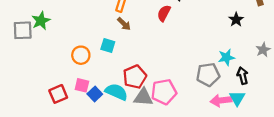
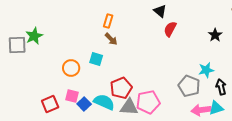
red semicircle: (164, 13) -> (170, 29), moved
gray pentagon: (208, 75) -> (189, 86), turned 30
cyan triangle: (237, 98) -> (216, 108), turned 42

